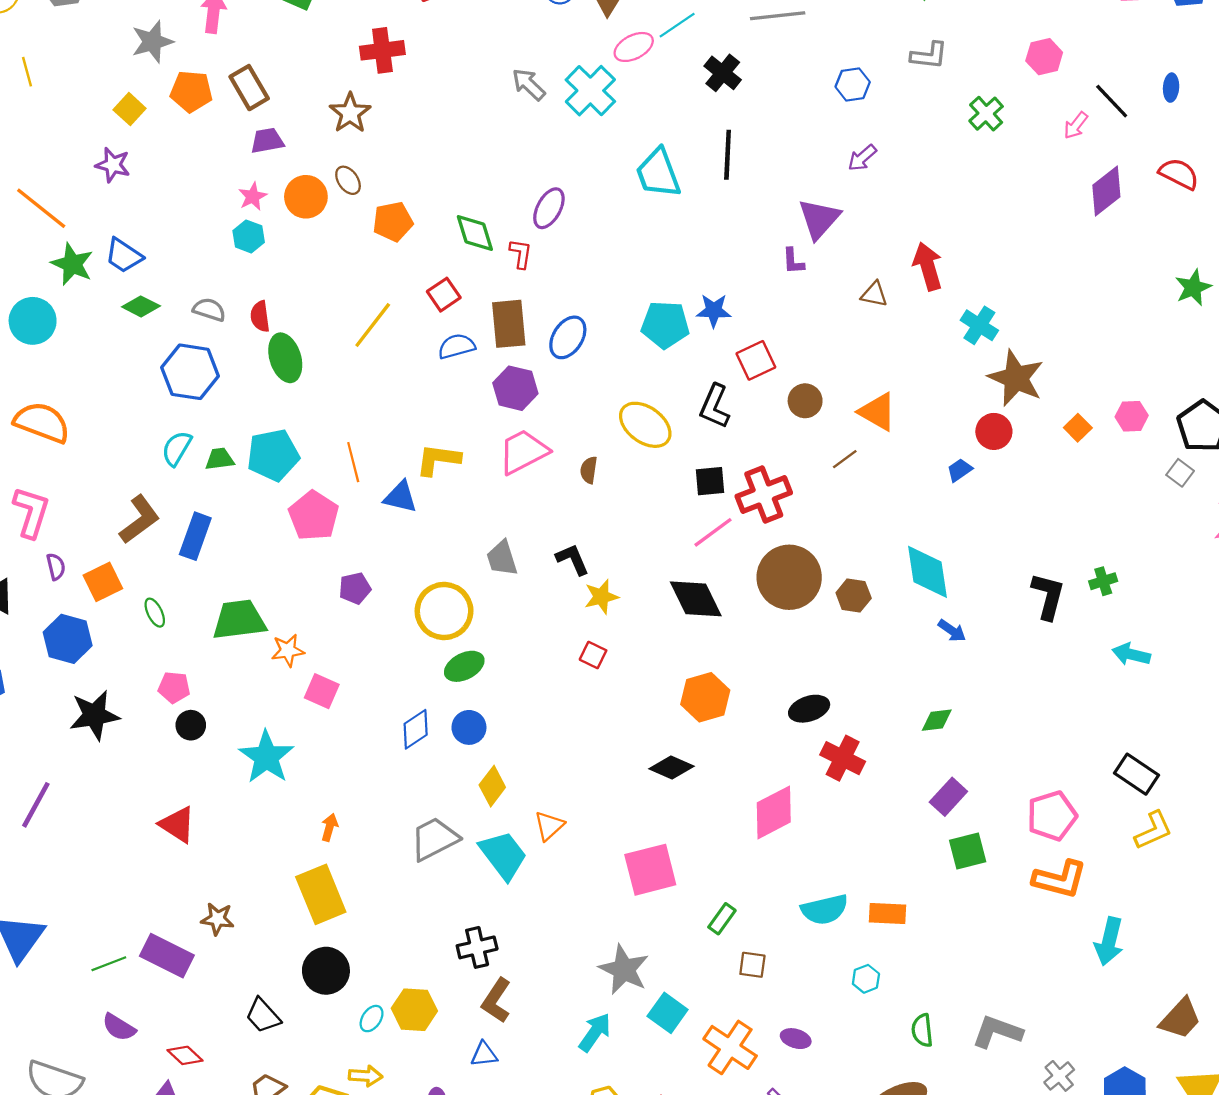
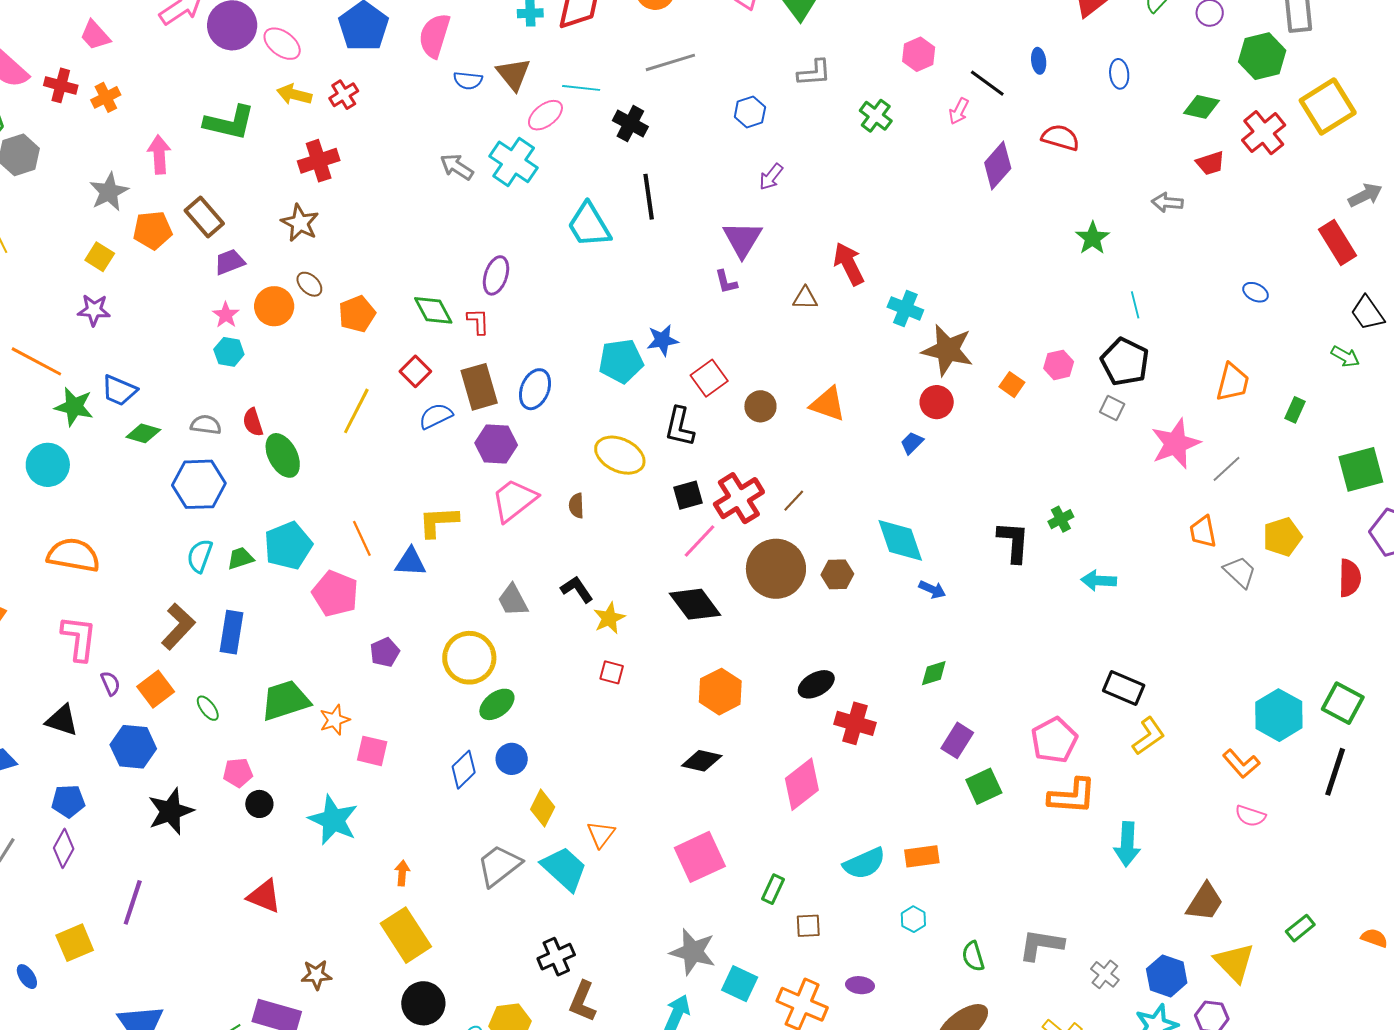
cyan line: (677, 25) -> (581, 88), turned 51
brown line: (845, 459) -> (794, 501), moved

